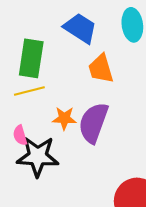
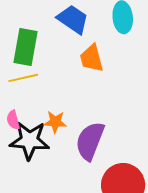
orange star: (64, 118) -> (55, 122), moved
purple semicircle: (93, 123) -> (90, 141), moved

